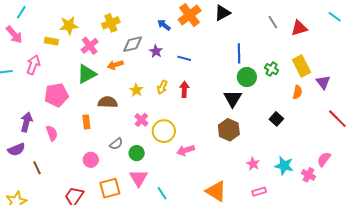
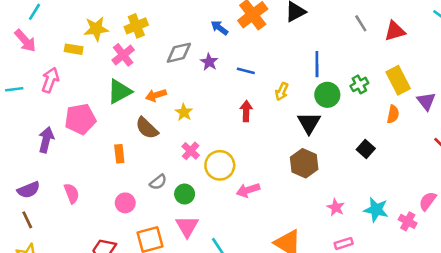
yellow cross: (111, 23) -> (136, 26), moved
orange arrow: (115, 65) -> (156, 95), moved
green cross: (272, 69) -> (359, 84), turned 32
yellow arrow: (162, 87) -> (282, 91), moved
brown semicircle: (108, 102) -> (147, 128), turned -138
purple arrow: (26, 122) -> (46, 140), moved
pink semicircle: (52, 133) -> (72, 193), moved
brown line: (37, 168) -> (27, 220), moved

